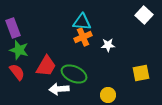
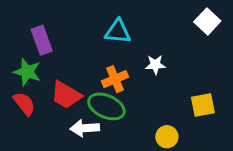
purple rectangle: (13, 28) -> (42, 40), moved
orange cross: (83, 37) -> (115, 79), moved
red trapezoid: (46, 66) -> (66, 95), turned 90
yellow circle: (108, 95) -> (167, 137), moved

